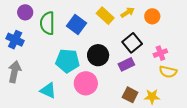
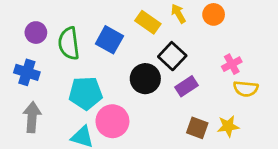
yellow arrow: (128, 12) -> (178, 14), turned -80
black square: (132, 43) -> (172, 56), moved
cyan pentagon: (68, 61) -> (86, 93), moved
pink circle: (86, 83) -> (112, 121), moved

